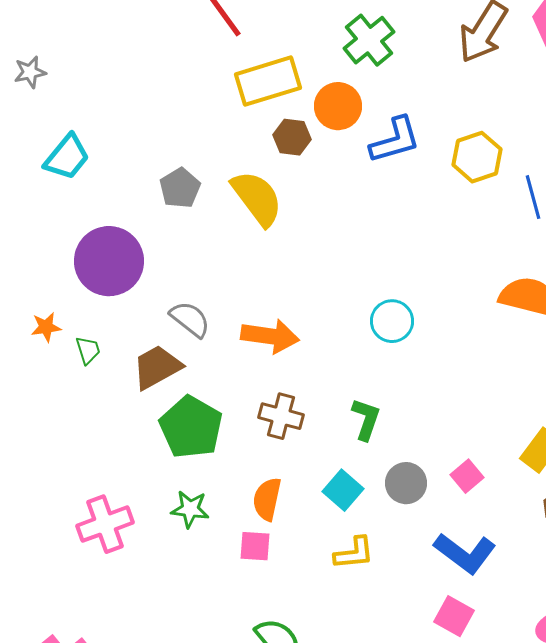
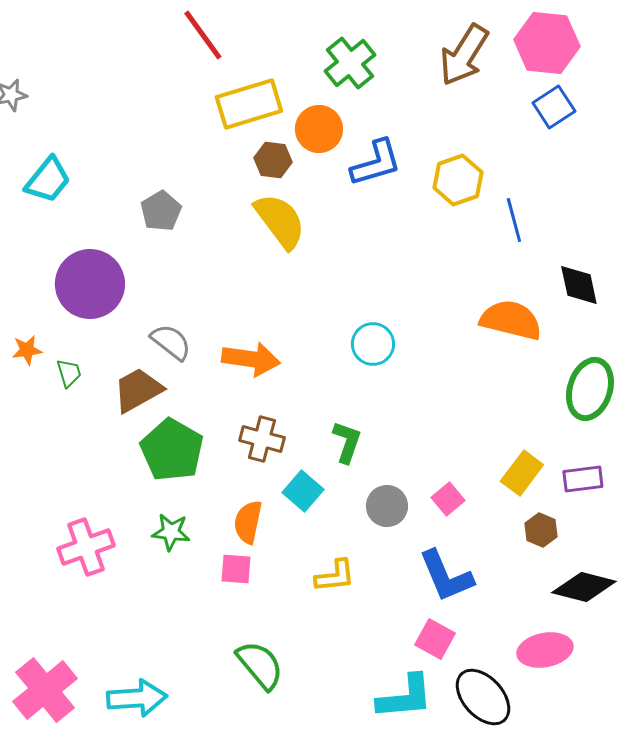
yellow semicircle: (257, 198) -> (280, 221), moved
cyan square: (343, 490) -> (303, 491), moved
blue L-shape: (465, 553) -> (446, 576), turned 30

